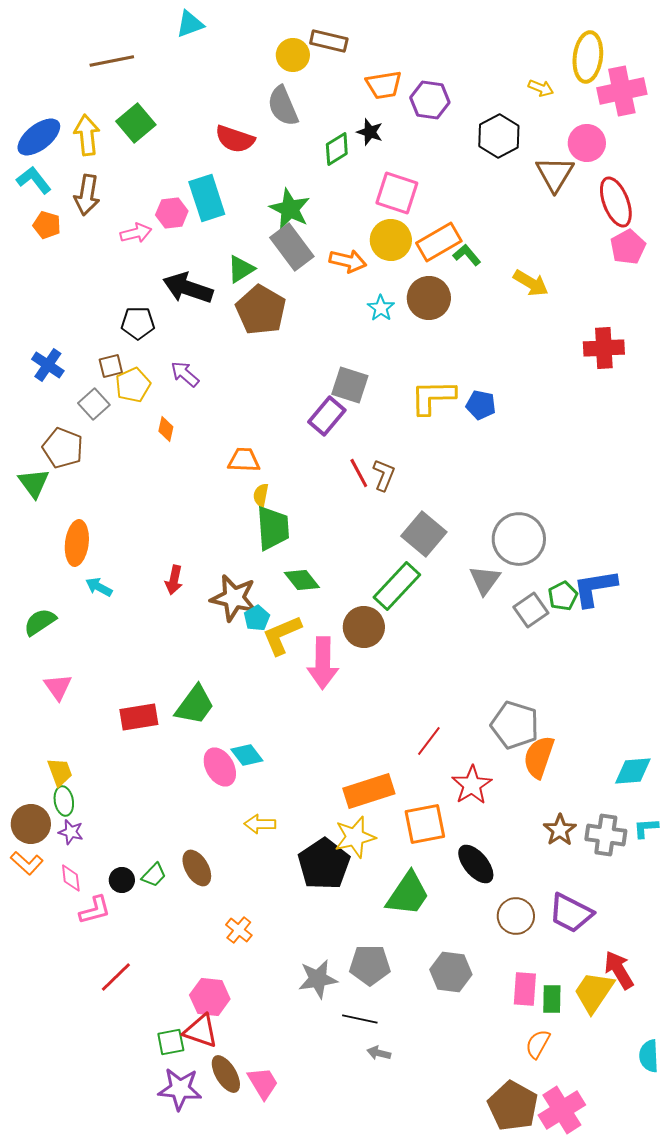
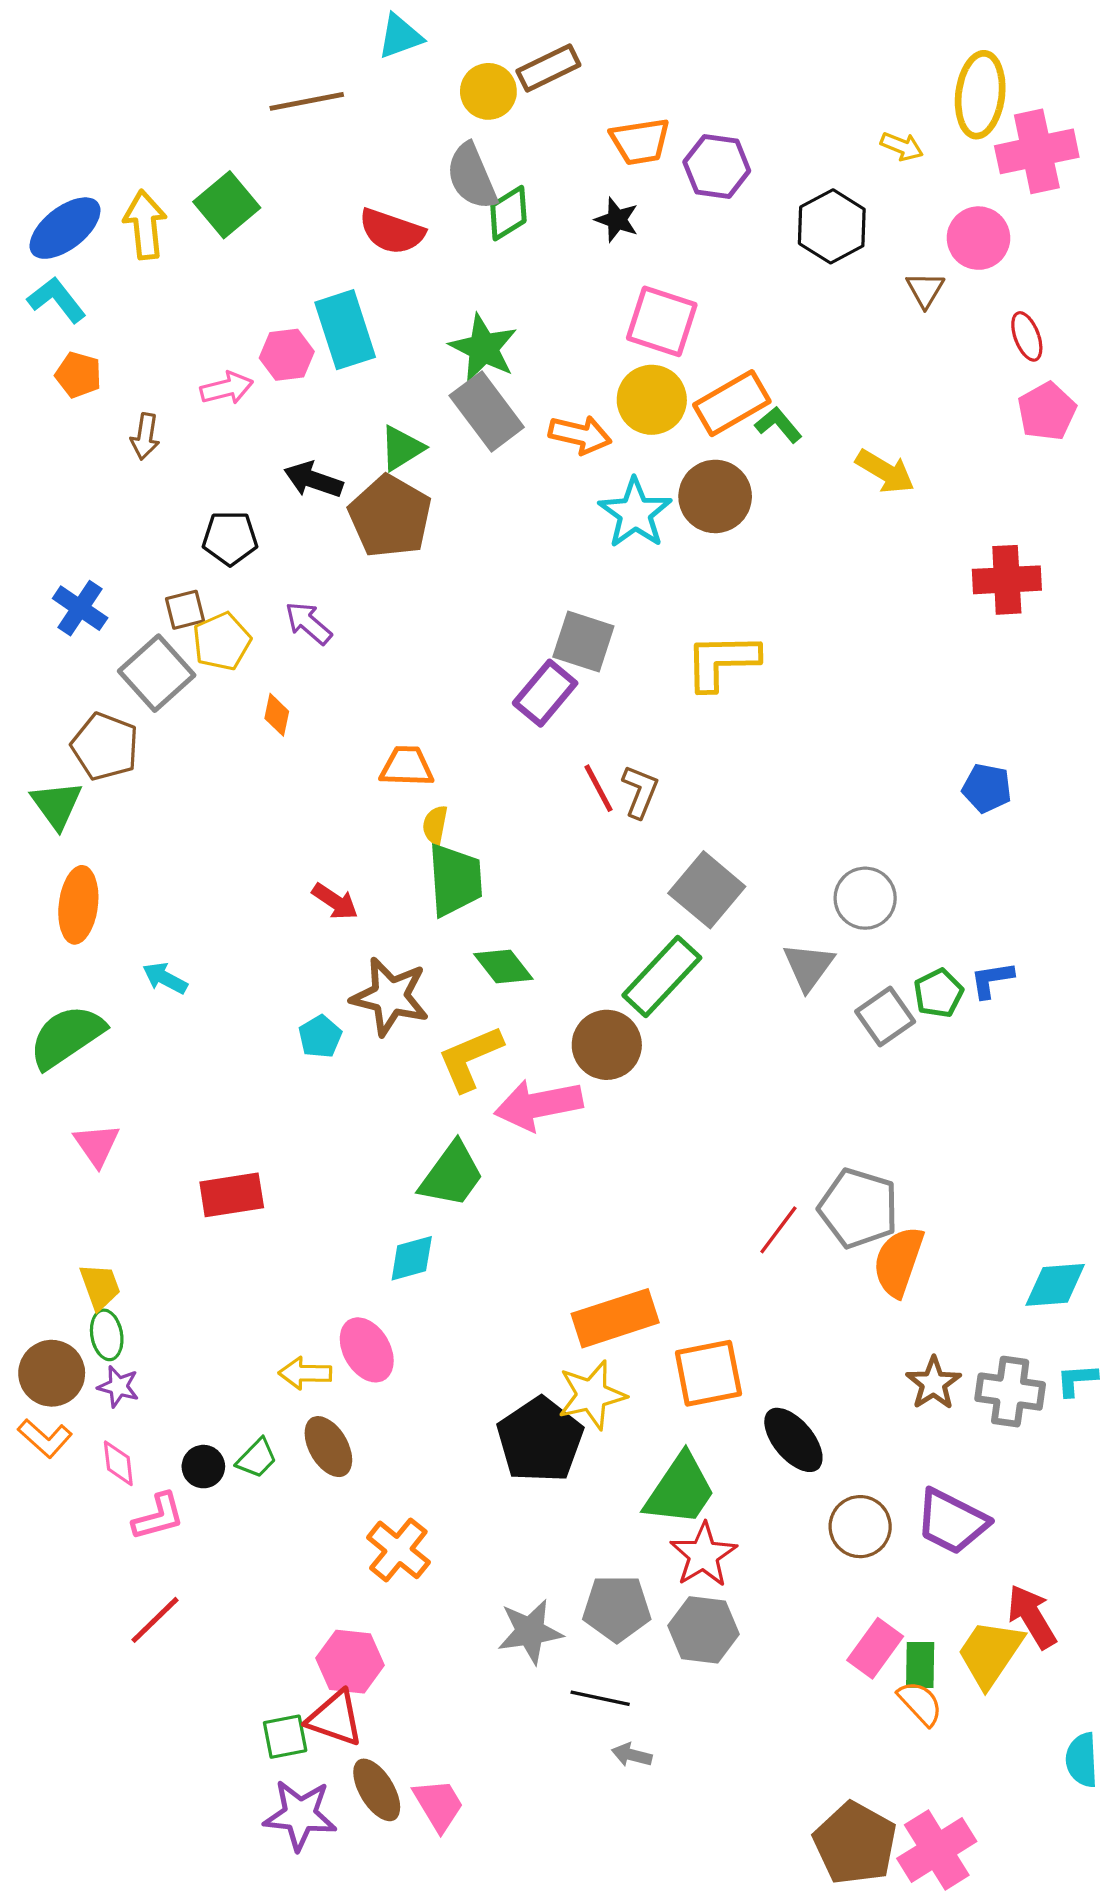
cyan triangle: (190, 24) -> (400, 36), moved
brown rectangle: (329, 41) -> (548, 68), turned -39
brown line: (112, 61) -> (307, 101), moved
green diamond: (337, 149) -> (508, 213), moved
brown triangle: (555, 174) -> (925, 290), size x0.6
brown arrow: (87, 195) -> (145, 436), moved, size x0.7
red ellipse: (616, 202) -> (1027, 336), size x0.6
black arrow: (188, 288) -> (313, 480), size x0.7
cyan star: (381, 308) -> (635, 513), size x1.6
brown pentagon: (261, 310) -> (390, 516), moved
gray square: (94, 404) -> (157, 673), size x1.4
blue pentagon: (481, 405) -> (987, 788), moved
gray circle: (519, 539) -> (865, 898), size x0.7
orange ellipse: (77, 543) -> (78, 905), moved
red arrow: (174, 580) -> (335, 901), moved, turned -68
blue L-shape: (595, 588) -> (992, 980), size x0.6
cyan pentagon: (257, 618) -> (320, 1037), moved
green semicircle: (40, 622) -> (67, 1037), size x1.4
pink arrow: (323, 663) -> (538, 1105), turned 78
green trapezoid: (195, 705) -> (452, 1175), moved
red line: (429, 741) -> (778, 1230), moved
cyan diamond: (247, 755) -> (412, 1258), turned -68
pink ellipse: (220, 767) -> (367, 1350), moved
red star: (472, 785) -> (703, 1555), moved
yellow arrow: (260, 824) -> (305, 1373), moved
orange cross: (239, 930) -> (398, 1550), size x1.4
gray hexagon: (451, 972) -> (703, 1630), moved
red line: (116, 977) -> (155, 1620), moved
pink rectangle: (525, 989) -> (875, 1648), turned 32
orange semicircle: (538, 1044) -> (920, 1703), moved, turned 108

